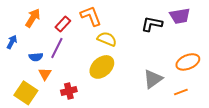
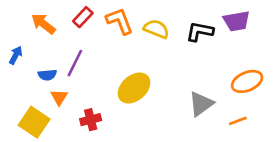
orange arrow: (33, 18) -> (43, 24), turned -84
red rectangle: (63, 24) -> (83, 17), moved
yellow semicircle: (107, 39) -> (156, 29), moved

